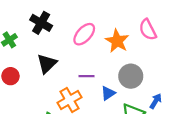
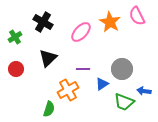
pink semicircle: (148, 30) -> (137, 16), moved
orange star: (117, 41) -> (110, 22), moved
blue arrow: (156, 101) -> (144, 91), turned -112

